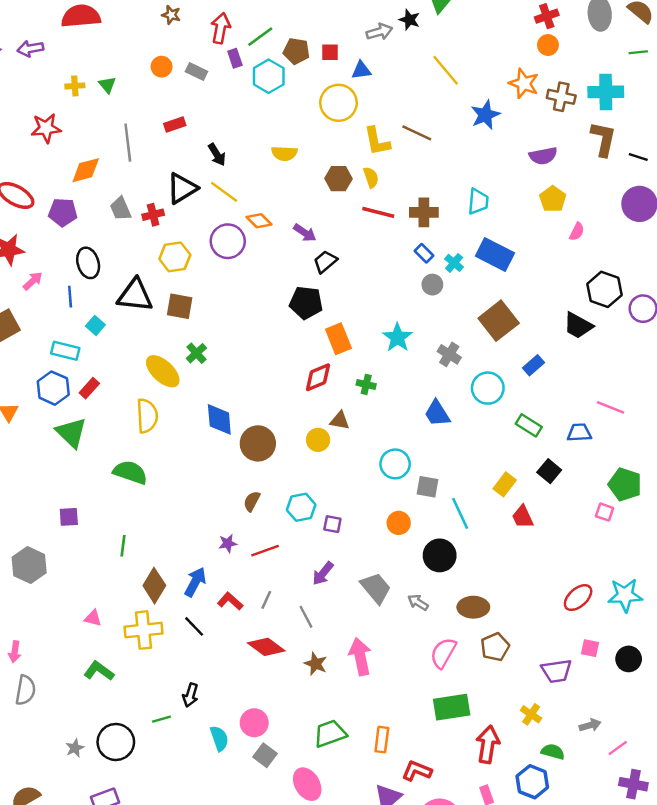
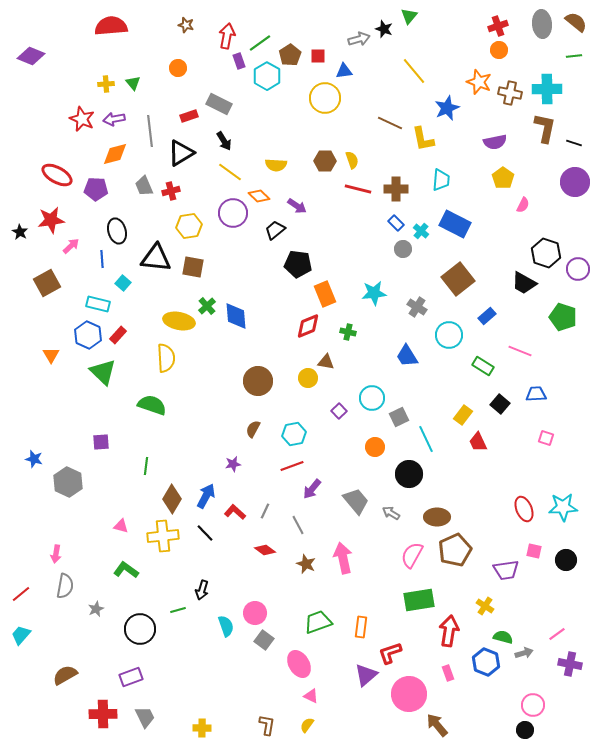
purple arrow: (30, 49) -> (114, 119), moved
brown pentagon: (296, 51) -> (290, 55), turned 30
gray rectangle: (196, 71) -> (219, 104), moved, size x1.4
red star: (46, 128) -> (82, 119), turned 30
yellow L-shape: (377, 141) -> (423, 139), moved
yellow semicircle: (284, 153) -> (276, 165), moved
black triangle: (182, 188) -> (181, 153), moved
black trapezoid: (325, 262) -> (275, 230), moved
cyan star: (397, 338) -> (374, 293), turned 30
yellow ellipse: (163, 371) -> (179, 321), turned -32
pink line: (611, 407) -> (520, 351), moved
blue diamond: (219, 419) -> (236, 316), moved
blue trapezoid: (579, 433) -> (536, 394), moved
green pentagon: (625, 484) -> (563, 317), moved
gray square: (428, 487) -> (399, 417), turned -36
purple square: (332, 524) -> (339, 411), moved, turned 35
red line: (265, 551) -> (292, 466), moved
red ellipse: (578, 598) -> (524, 509), turned -70
red diamond: (266, 647) -> (265, 550), size x0.7
brown pentagon: (495, 647) -> (455, 550), size x1.4
gray arrow: (590, 725) -> (524, 653), moved
gray star: (75, 748) -> (96, 609), moved
red L-shape: (417, 771) -> (390, 653), turned -40

